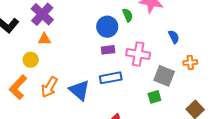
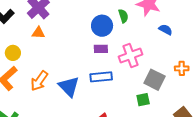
blue semicircle: (174, 37) -> (166, 30), moved, turned -40
pink cross: (138, 54) -> (130, 55), turned -35
yellow circle: (31, 60) -> (13, 53), moved

